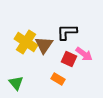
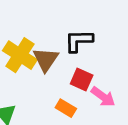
pink arrow: (84, 54) -> (103, 97), moved

